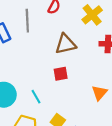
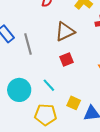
gray line: (27, 21) -> (28, 44), moved

